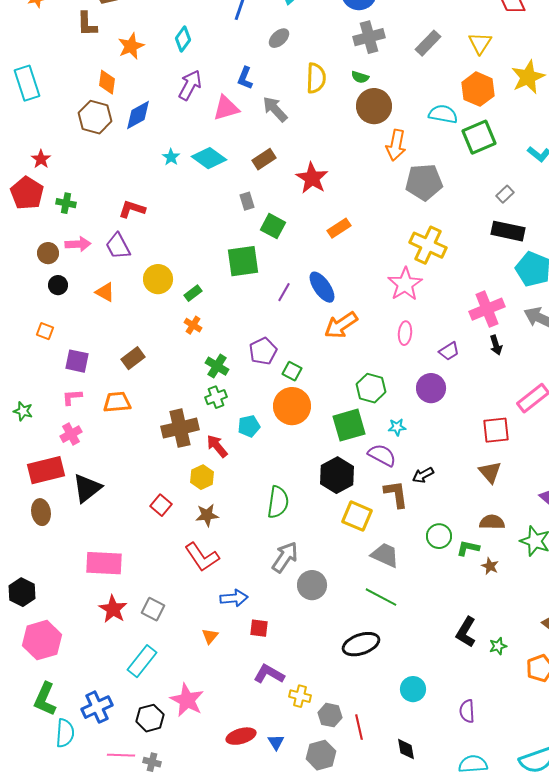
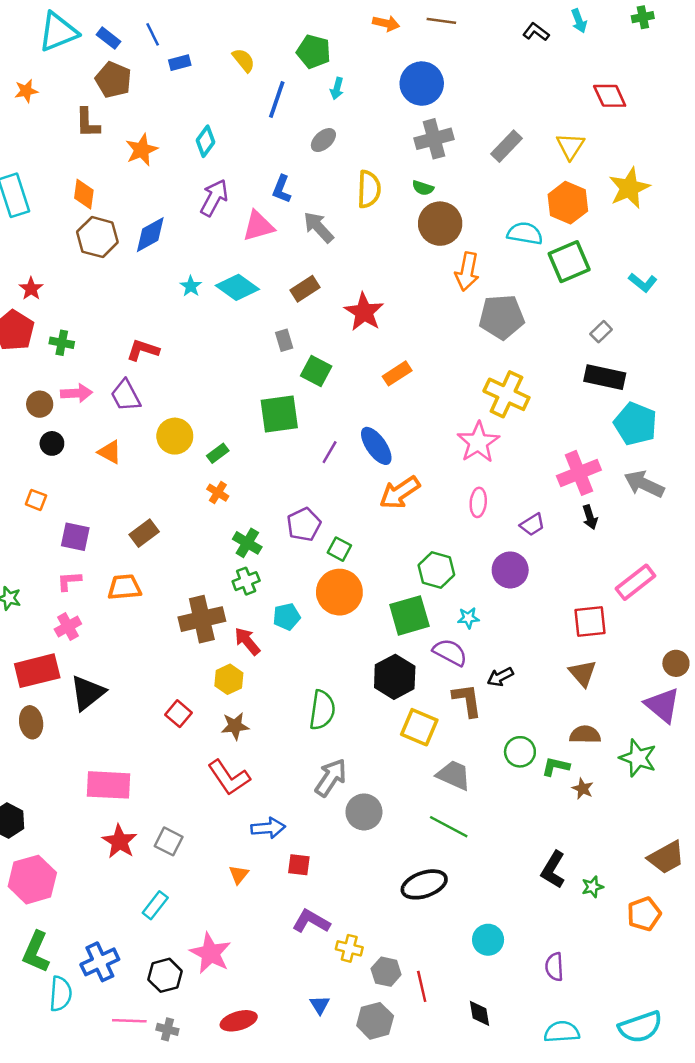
orange diamond: (107, 82) -> (84, 194), moved
cyan rectangle: (142, 661) -> (155, 905), size x0.7
red ellipse: (241, 736) -> (239, 1021), moved

